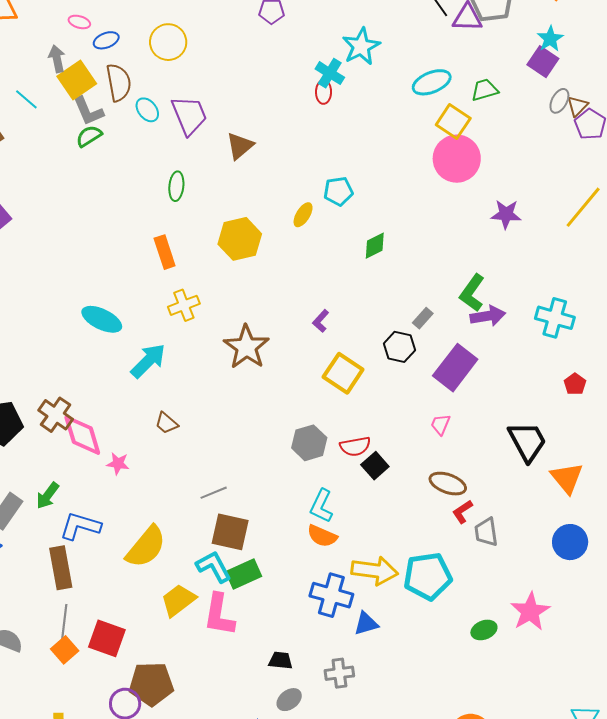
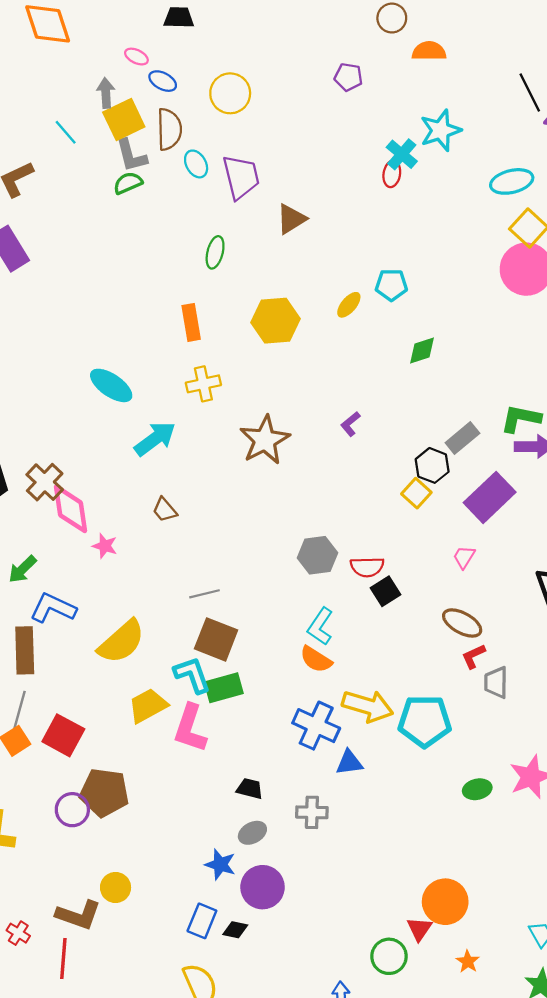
blue ellipse: (106, 40) -> (163, 81), turned 40
green L-shape: (472, 293) -> (521, 418), turned 57
gray rectangle: (423, 318) -> (462, 438), size x1.4
yellow square: (343, 373) -> (416, 493), moved, size x0.7

